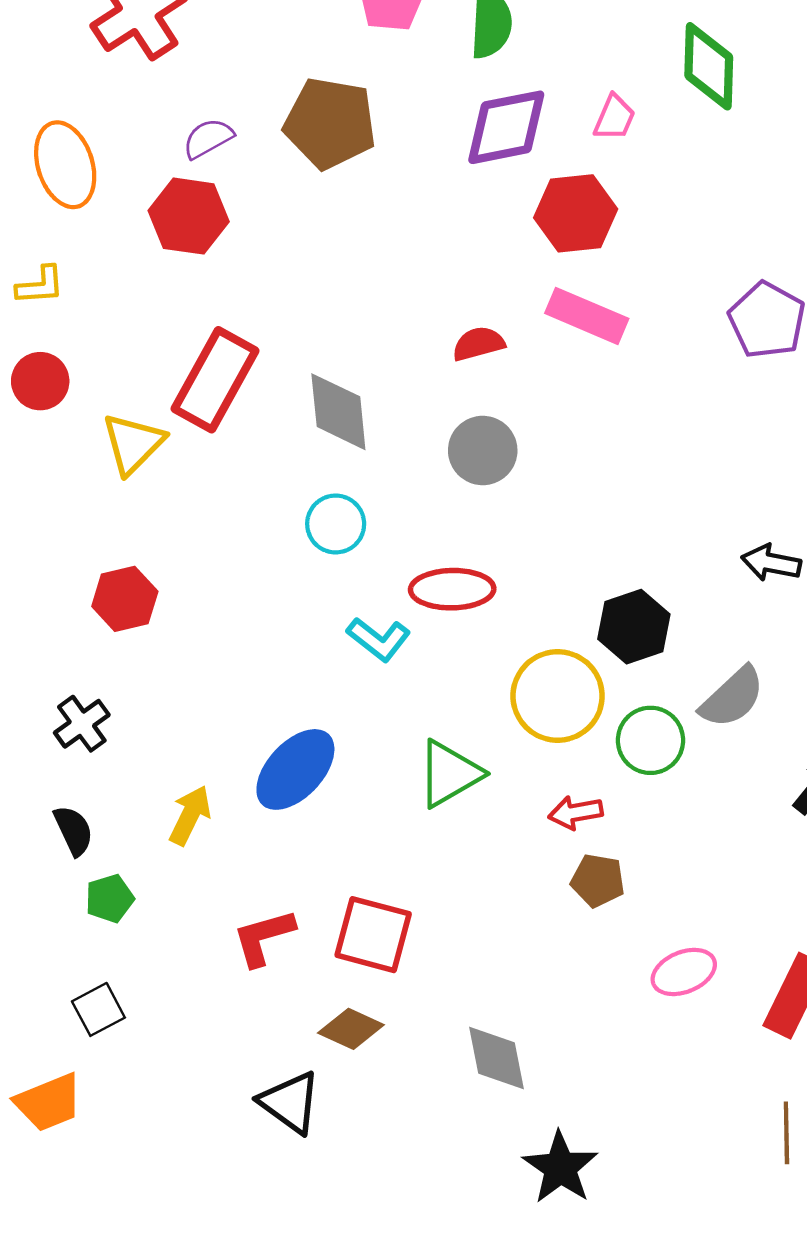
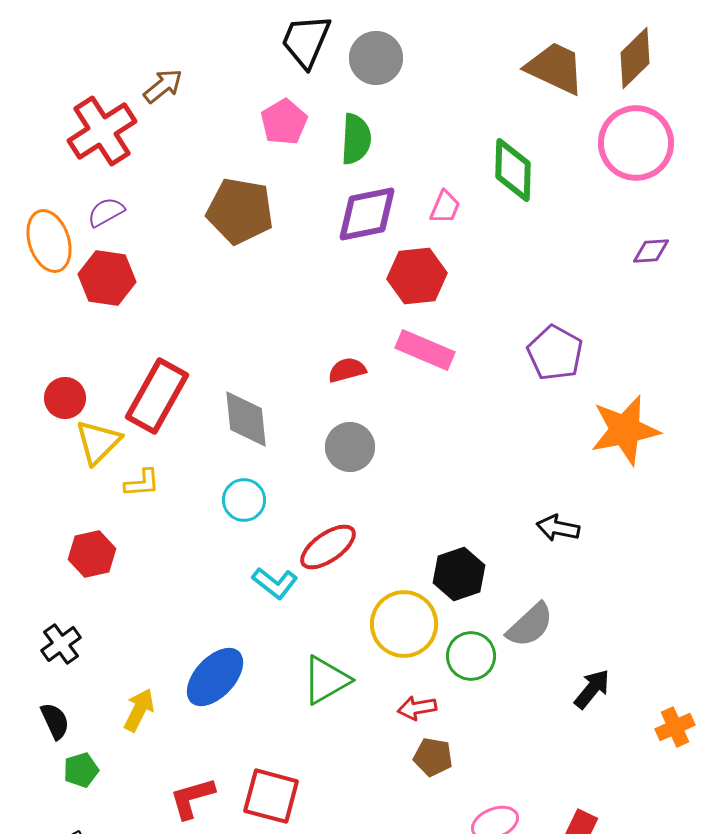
purple semicircle: (208, 138) -> (106, 212), moved
red hexagon: (189, 216) -> (107, 278), moved
yellow L-shape: (40, 285) -> (142, 483), moved
red circle: (40, 381) -> (65, 398), moved
red ellipse: (452, 589) -> (328, 547), turned -34

